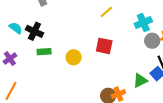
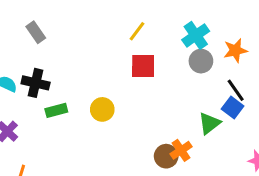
gray circle: (152, 41) -> (201, 61), moved
red square: (104, 46) -> (143, 66), moved

